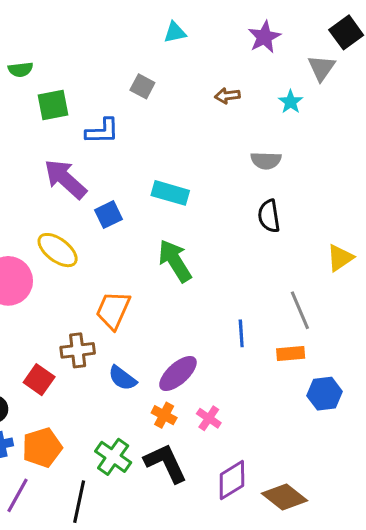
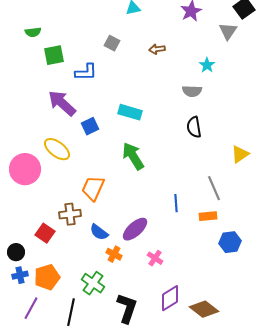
brown arrow: (227, 96) -> (157, 49), moved
cyan star: (291, 102) -> (207, 65), moved
orange cross: (164, 415) -> (114, 254), moved
black L-shape: (166, 463) -> (127, 308), moved, turned 44

